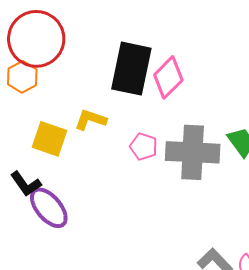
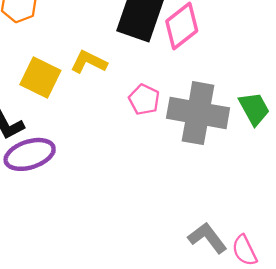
purple ellipse: (49, 208) -> (30, 154), turned -75

